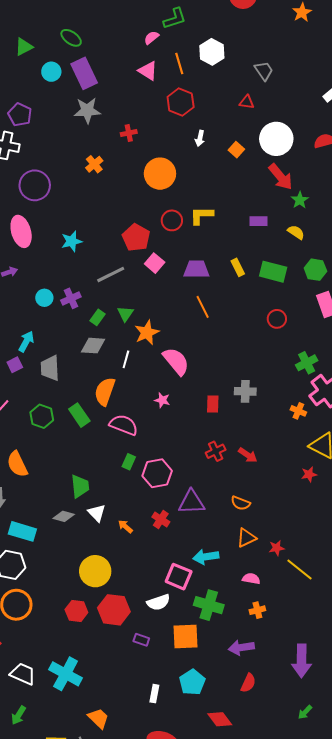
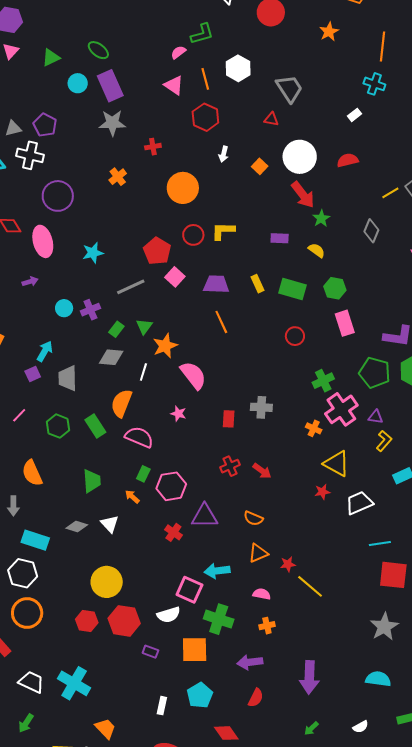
gray trapezoid: (264, 71) -> (289, 89), size x1.4
green trapezoid: (80, 486) -> (92, 481), moved
orange arrow: (125, 526) -> (132, 497), moved

